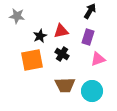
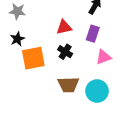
black star: (40, 36) -> (17, 39), moved

